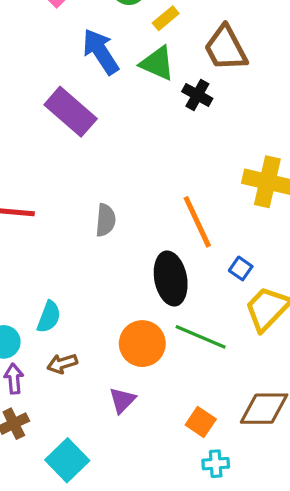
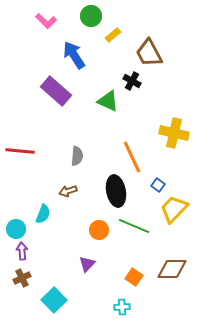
green triangle: (157, 63) -> (108, 101), moved
orange circle: (142, 344) -> (99, 230), size x0.7
brown arrow: (62, 364) -> (68, 191), moved
cyan cross: (216, 464) -> (122, 307), moved

